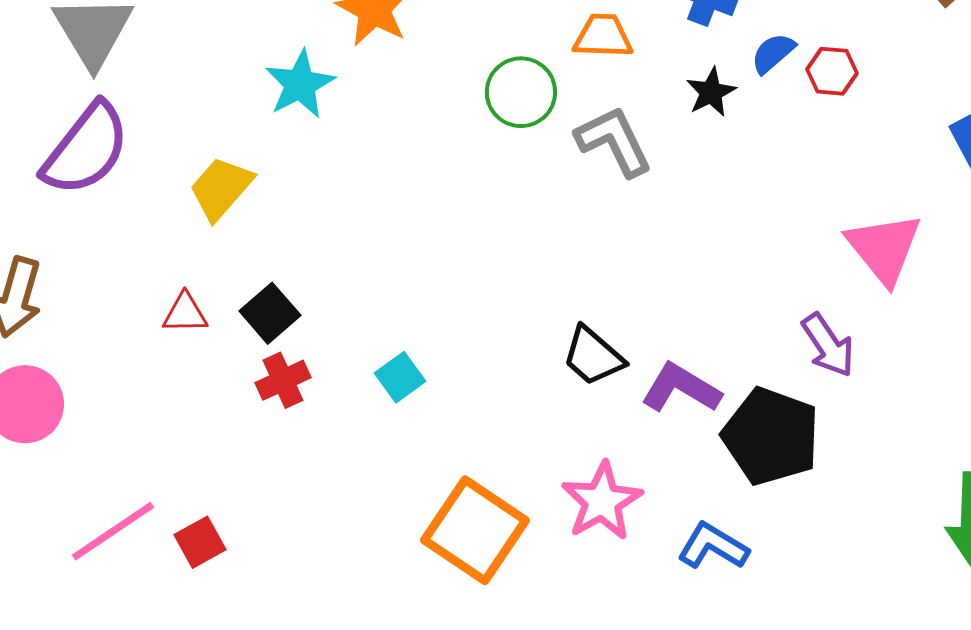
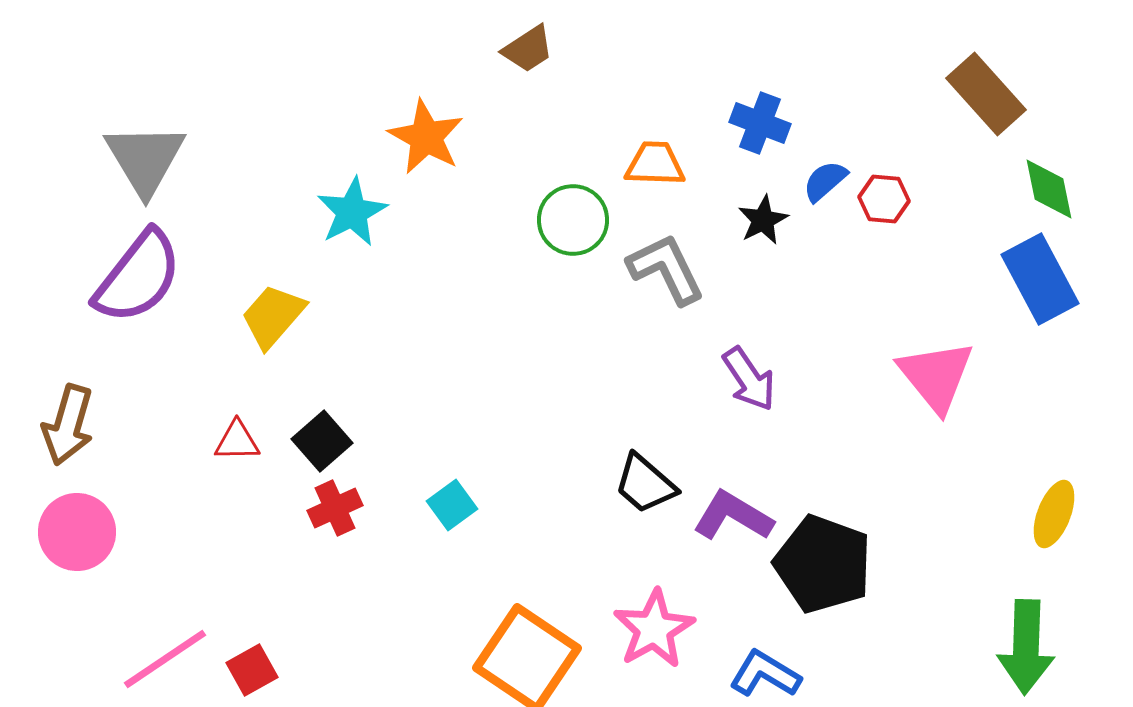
purple arrow: (828, 345) -> (749, 379), moved

